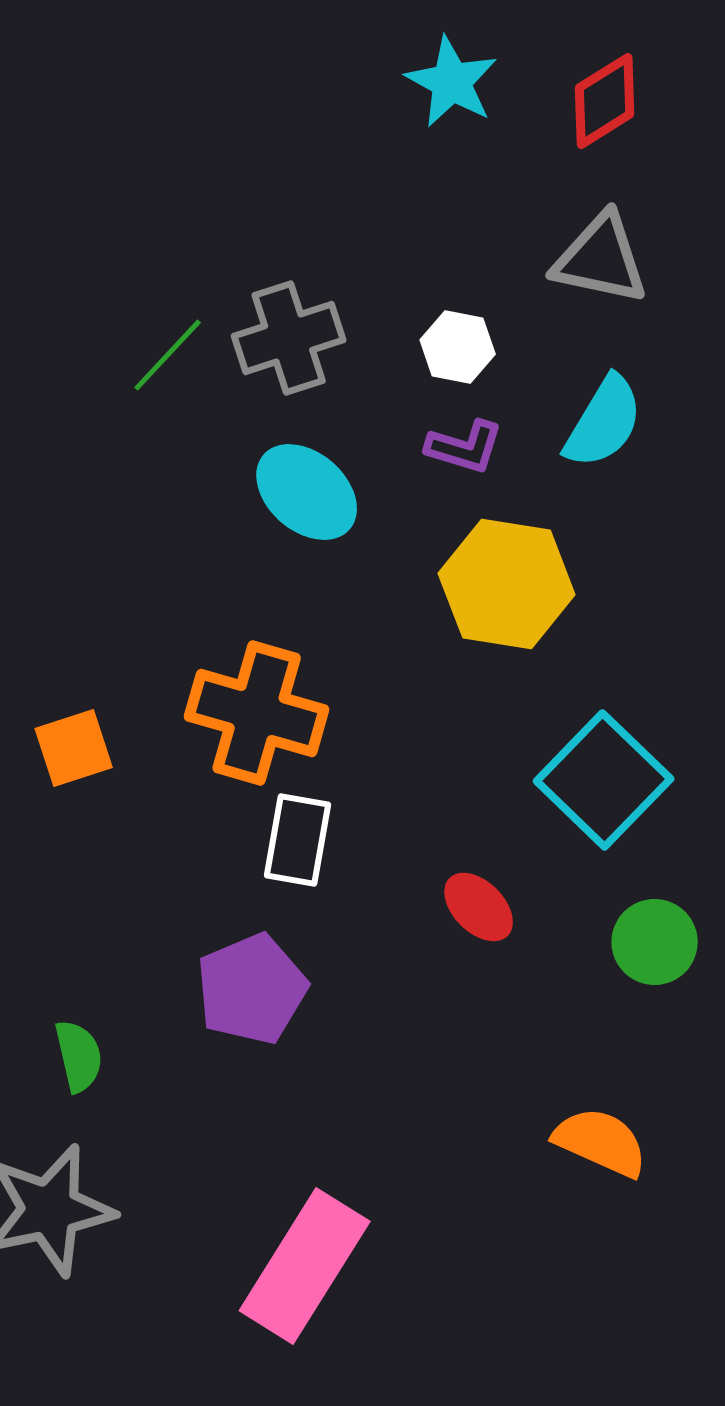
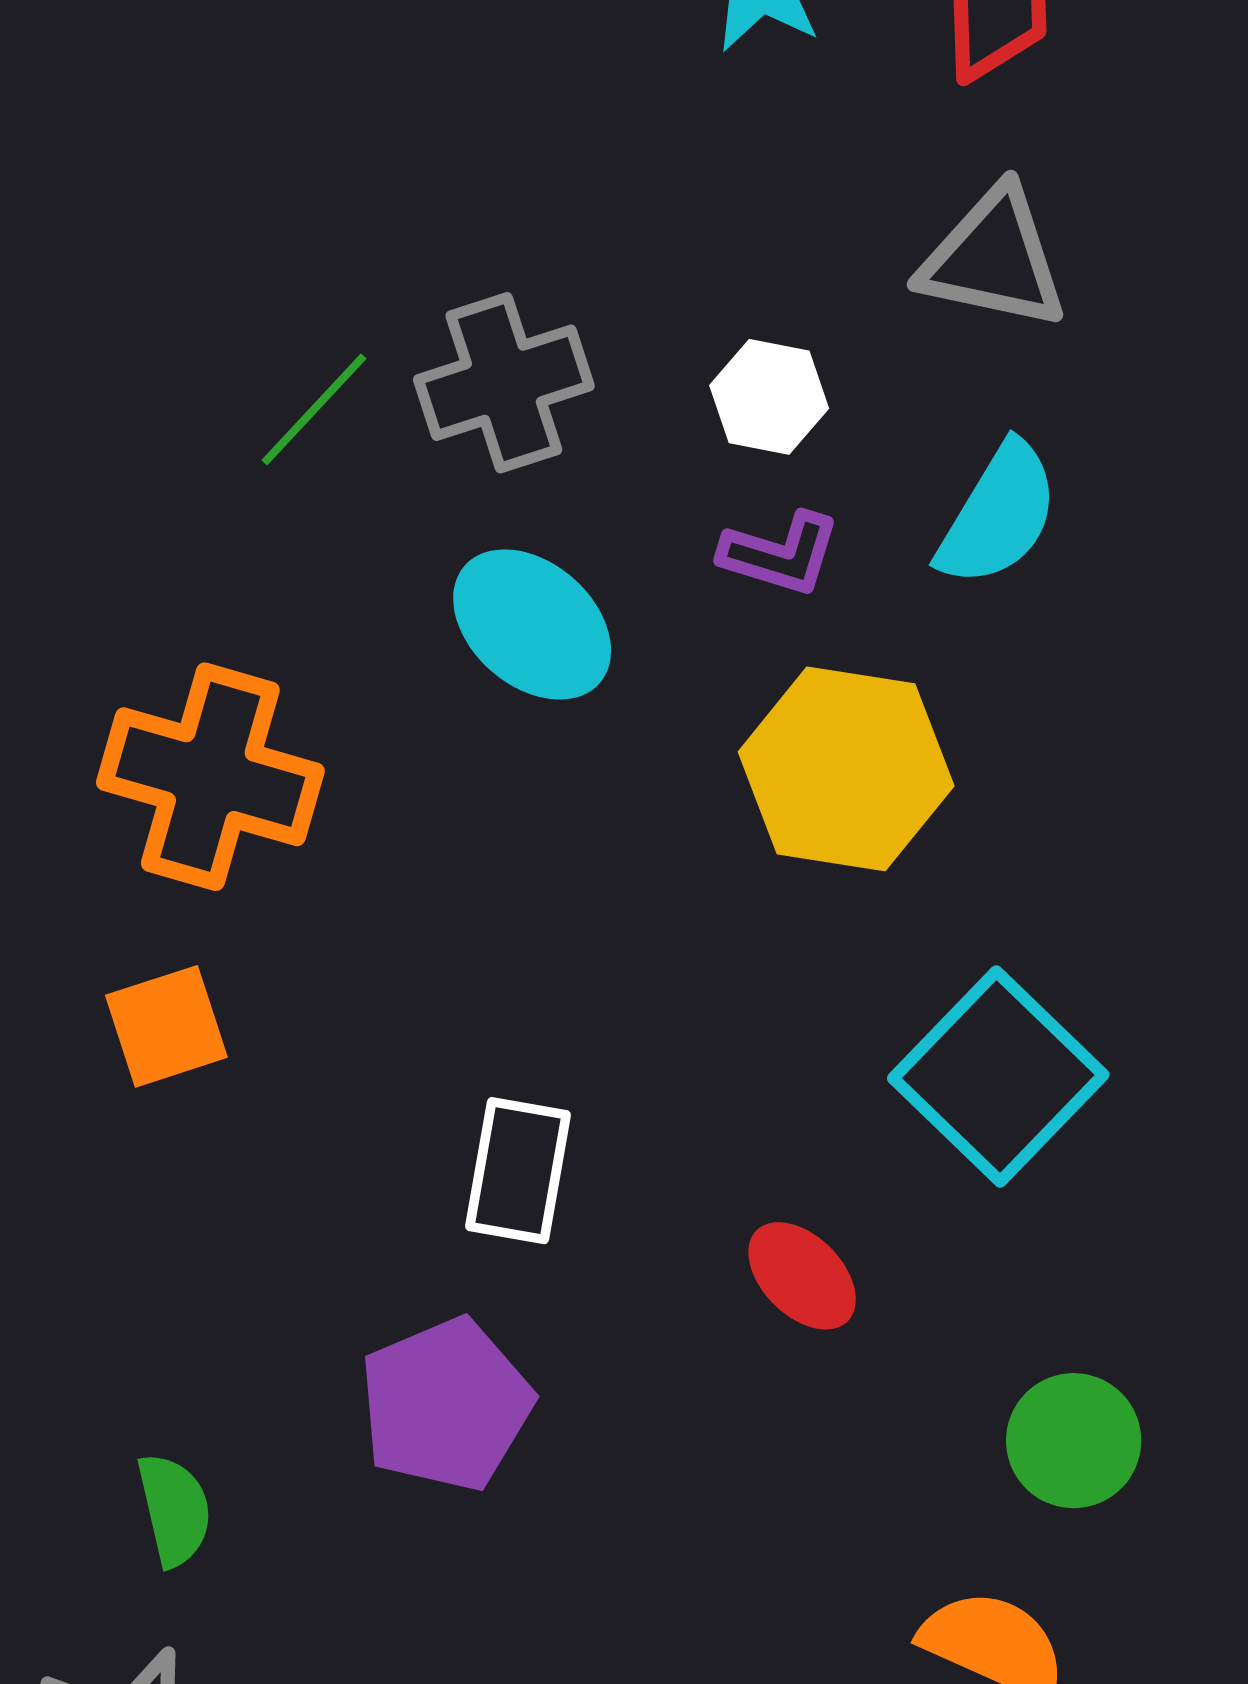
orange cross: (257, 713) -> (210, 777), moved
green circle: (655, 942) -> (1074, 1441), moved

